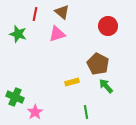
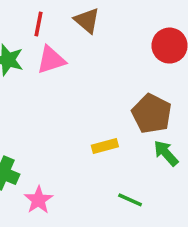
pink triangle: (57, 34) -> (51, 60), moved
green line: (86, 112) -> (130, 200), turned -56

